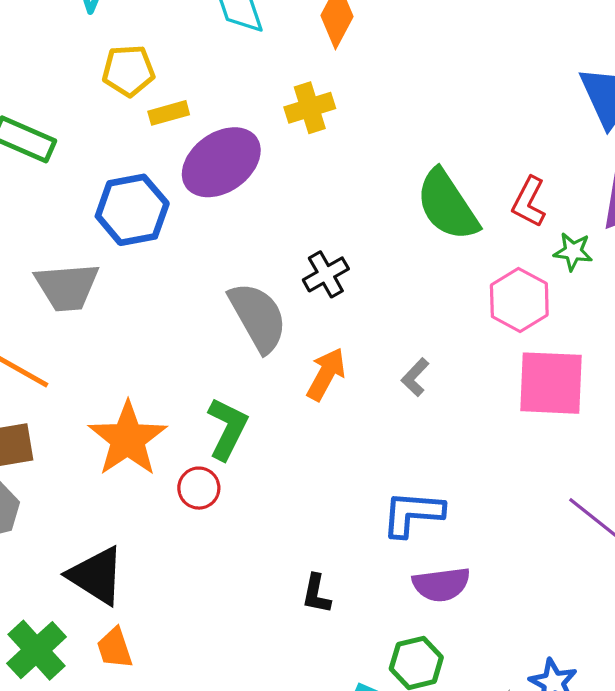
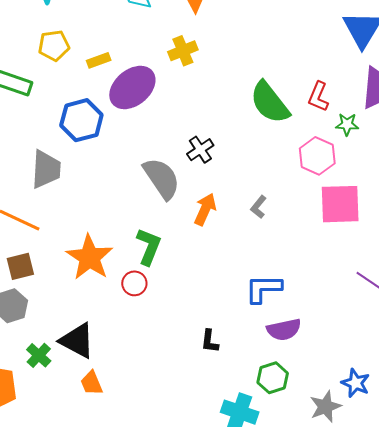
yellow pentagon: (128, 71) -> (54, 45), moved
gray trapezoid: (67, 287) -> (46, 169), turned -78
green cross: (37, 650) -> (39, 355), moved, size x0.7

